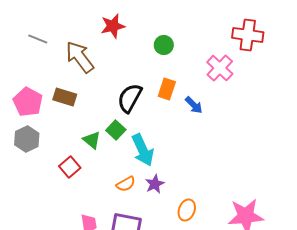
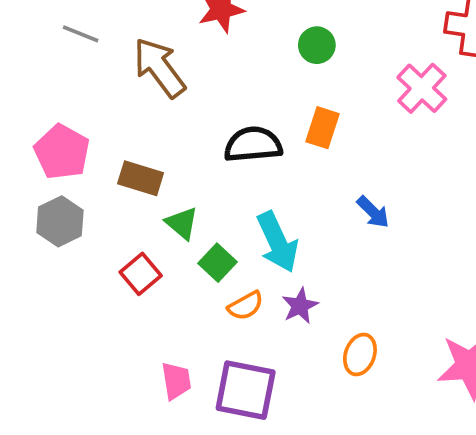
brown rectangle: (65, 97) -> (141, 178), moved
black semicircle: (130, 98) -> (253, 145), turned 56
blue arrow: (194, 105) -> (373, 212), moved
green square: (116, 130) -> (217, 263), moved

